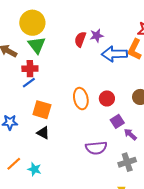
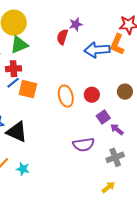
purple star: (97, 36) -> (76, 24), moved
green triangle: (37, 45) -> (19, 45), turned 48
orange square: (42, 110) -> (28, 89), moved
black triangle: (43, 133) -> (17, 132), moved, size x1.6

